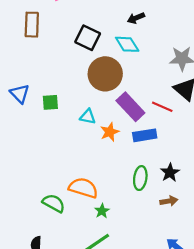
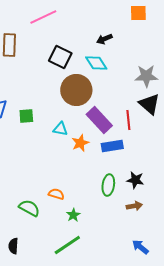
red line: (162, 107) -> (128, 120), turned 60
black star: (170, 173) -> (135, 180), turned -30
orange semicircle: (83, 188) -> (56, 194), size x0.6

